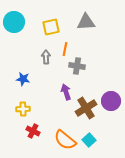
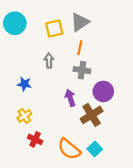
gray triangle: (86, 22) -> (80, 22), moved, turned -30
orange line: (65, 49) -> (80, 48), moved
purple circle: (111, 101) -> (103, 91), moved
yellow cross: (23, 109) -> (24, 116), turned -32

